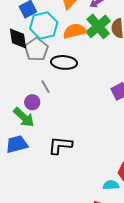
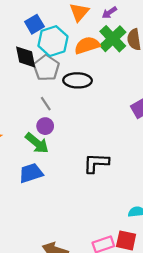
gray line: (46, 87) -> (46, 104), moved
black L-shape: (60, 145) -> (96, 163), moved

